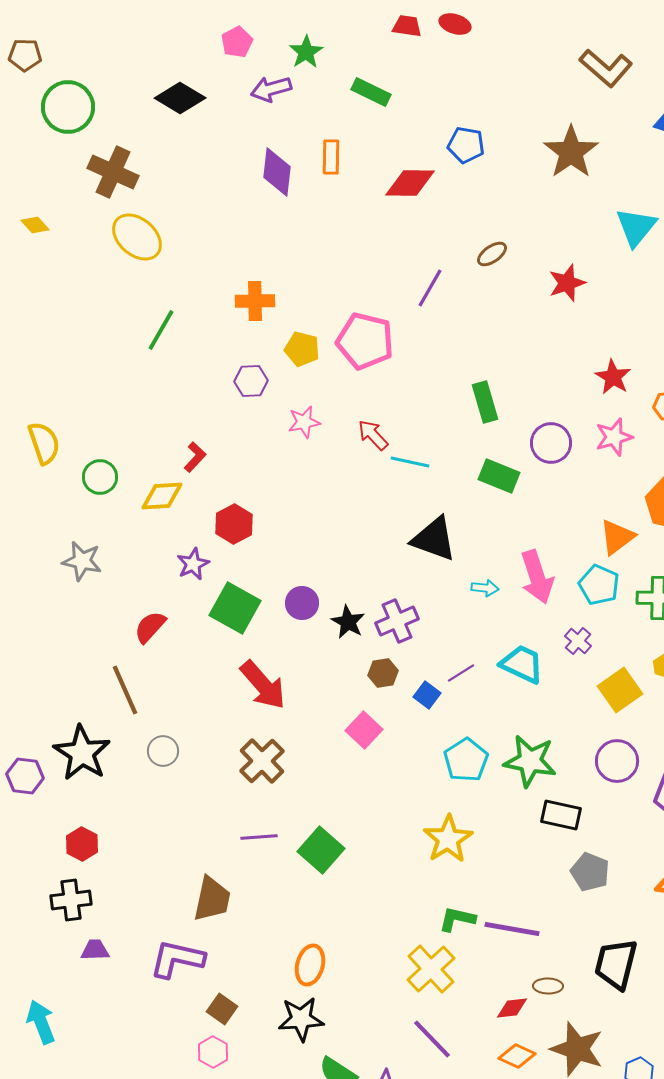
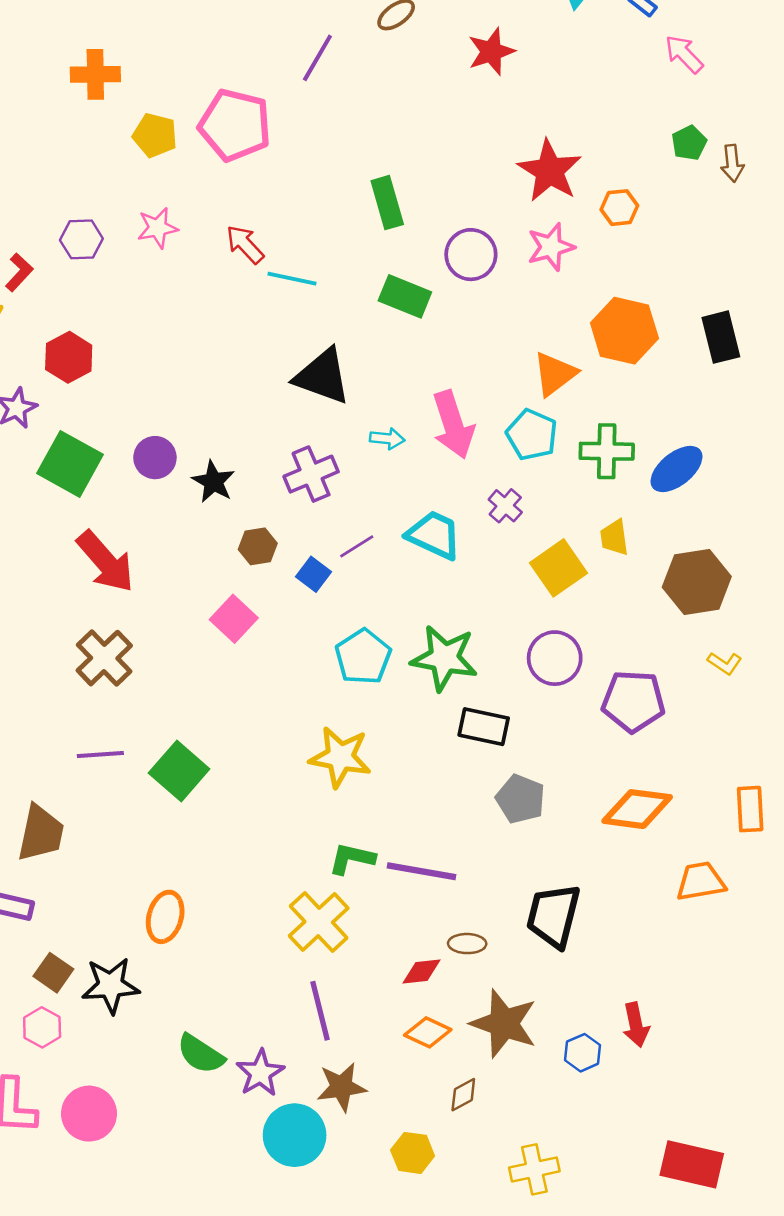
red star: (613, 377) -> (550, 171), size x1.4
purple hexagon: (251, 381) -> (81, 239), moved
purple cross: (397, 621) -> (311, 474), moved
yellow star: (448, 839) -> (340, 757), turned -30
black star: (301, 1019) -> (111, 985), moved
purple line: (432, 1039) -> (320, 1011), turned 30

